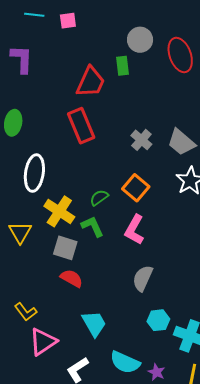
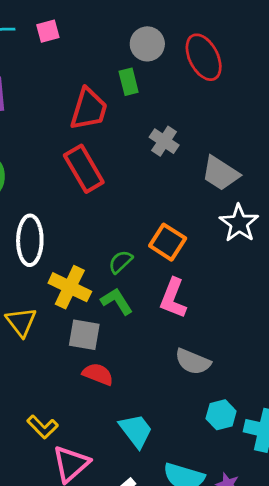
gray cross: (141, 140) -> (164, 141), moved
gray semicircle: (143, 278) -> (193, 362), turned -84

